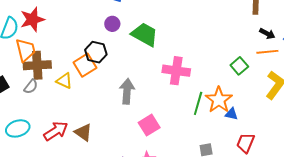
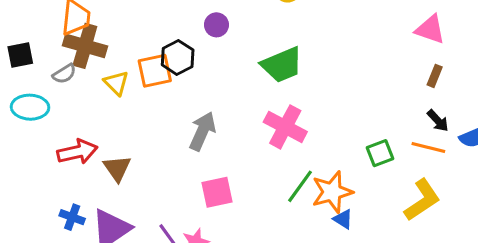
green trapezoid: (145, 35) -> (282, 65), moved, turned 108
cyan ellipse: (18, 128) -> (30, 107), moved

